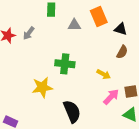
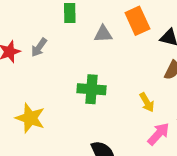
yellow arrow: (104, 74) -> (147, 102), turned 32
yellow star: (42, 87) -> (30, 118), moved, turned 30

